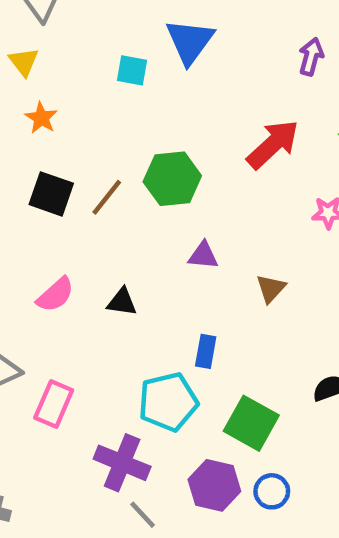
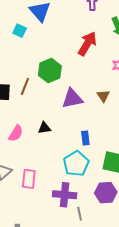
cyan square: (132, 70) -> (20, 31), turned 32
purple triangle: (203, 255) -> (72, 98), size x1.6
brown triangle: (271, 288) -> (103, 96), moved
gray line: (143, 515) -> (80, 214), turned 48

